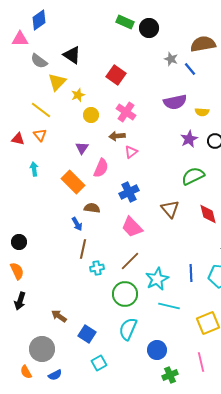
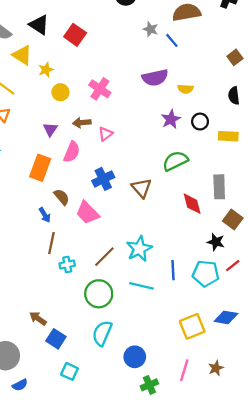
red square: (116, 75) -> (75, 35), moved
yellow triangle: (57, 82) -> (22, 55), turned -42
brown arrow: (117, 136) -> (82, 123), moved
orange rectangle: (73, 182) -> (40, 168), turned 65
brown semicircle: (92, 208) -> (62, 197), turned 42
brown triangle: (170, 209) -> (142, 188), moved
pink trapezoid: (132, 227) -> (87, 213), moved
cyan star: (157, 279) -> (139, 249), moved
cyan line: (169, 306) -> (142, 286), moved
brown arrow: (59, 316) -> (38, 319), moved
pink line: (201, 362) -> (184, 370), turned 30
cyan square: (99, 363) -> (69, 371), turned -35

